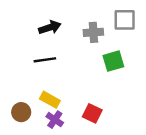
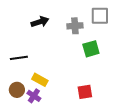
black line: (45, 60) -> (19, 58), moved
red square: (92, 113) -> (85, 92), moved, turned -35
purple cross: (55, 120) -> (34, 96), moved

